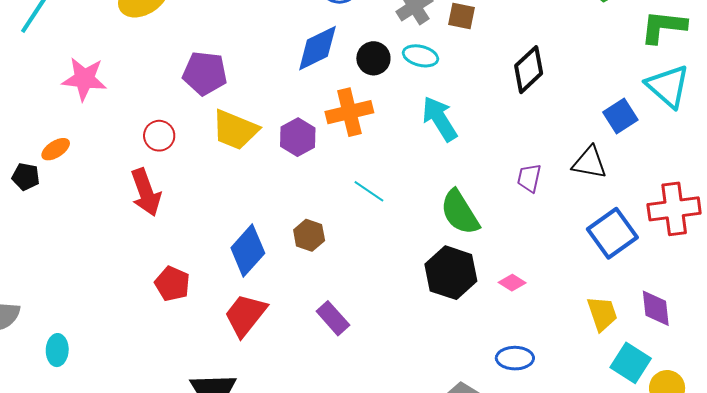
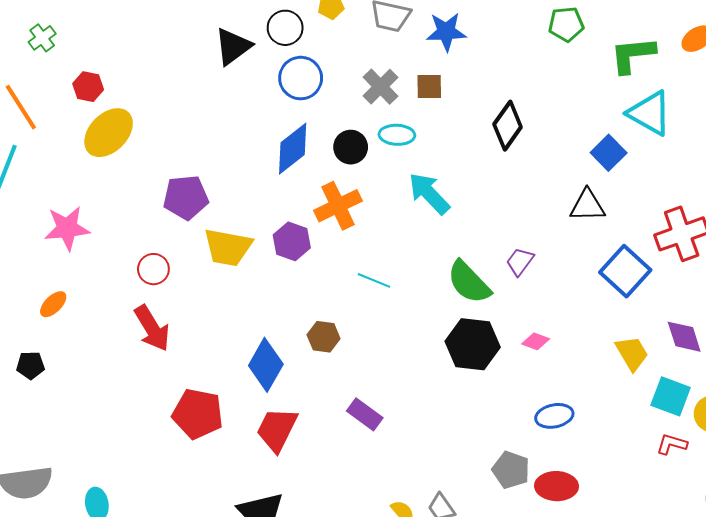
black pentagon: (26, 177) -> (30, 365), moved
purple trapezoid: (529, 178) -> (520, 262), moved, turned 36
red pentagon: (172, 284) -> (198, 414), size x1.4

